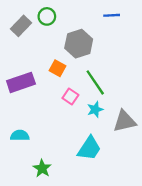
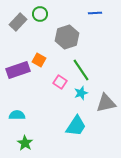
orange square: (57, 68) -> (39, 60), moved
green star: (42, 168) -> (25, 143), moved

